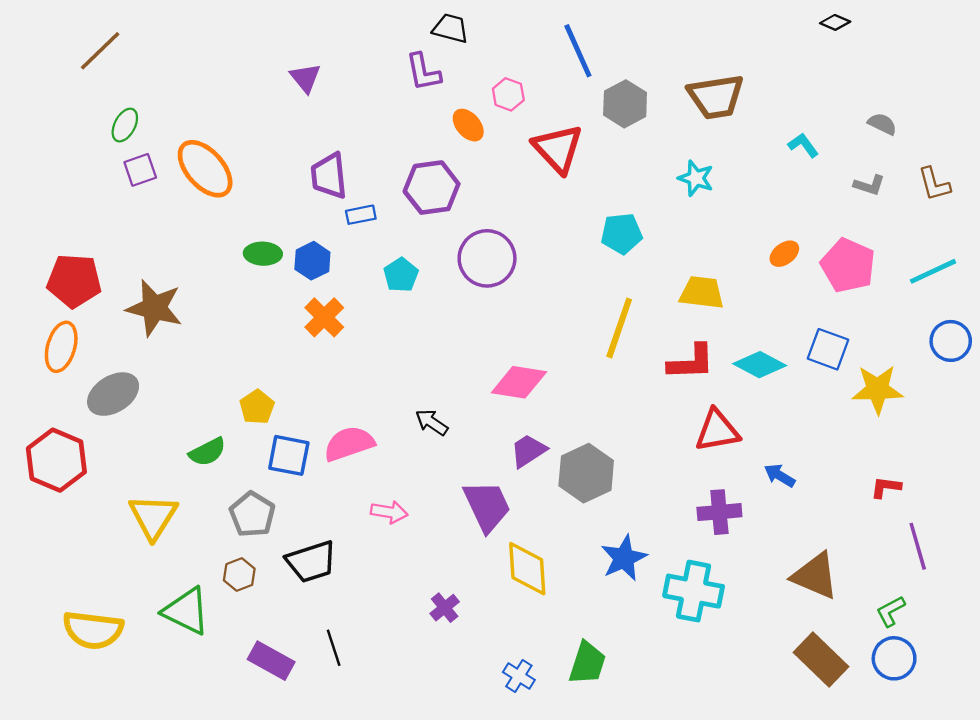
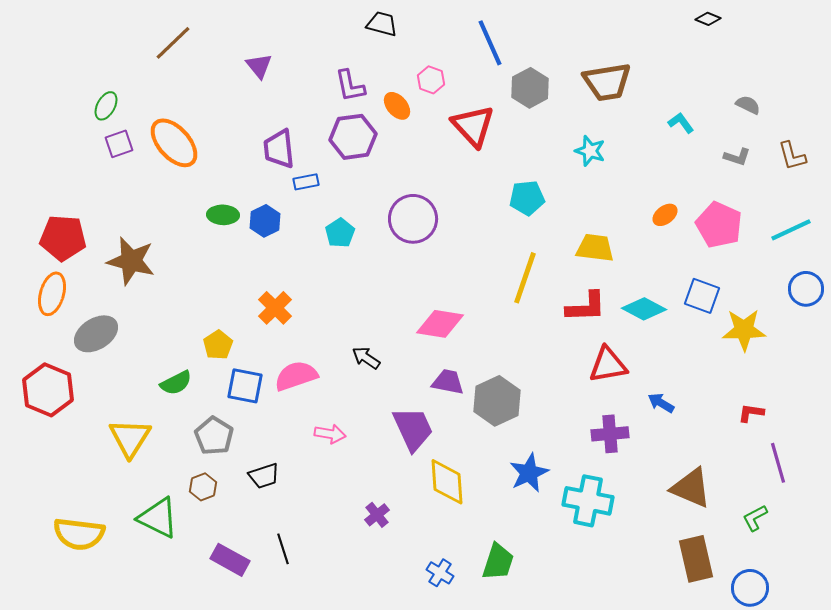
brown line: (100, 51) -> (173, 43), moved
purple L-shape: (423, 72) -> (350, 86), moved
purple hexagon: (432, 188) -> (353, 137), moved
orange cross: (324, 317) -> (275, 308), moved
purple trapezoid: (528, 451) -> (448, 382), turned 44
black trapezoid: (311, 562) -> (264, 476), size x0.7
blue circle: (894, 658) -> (750, 588), moved
brown rectangle: (821, 660) -> (696, 559), turned 33

